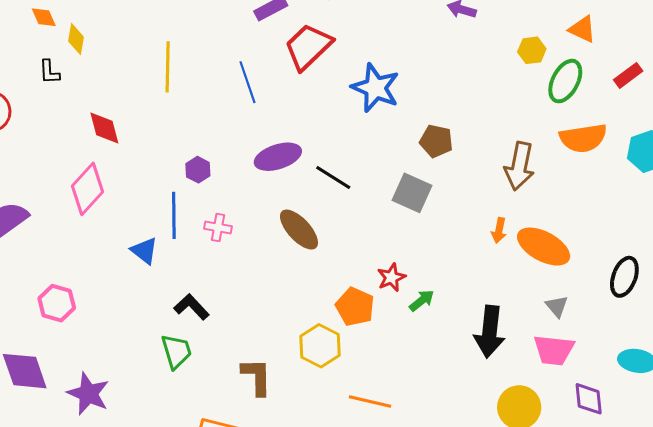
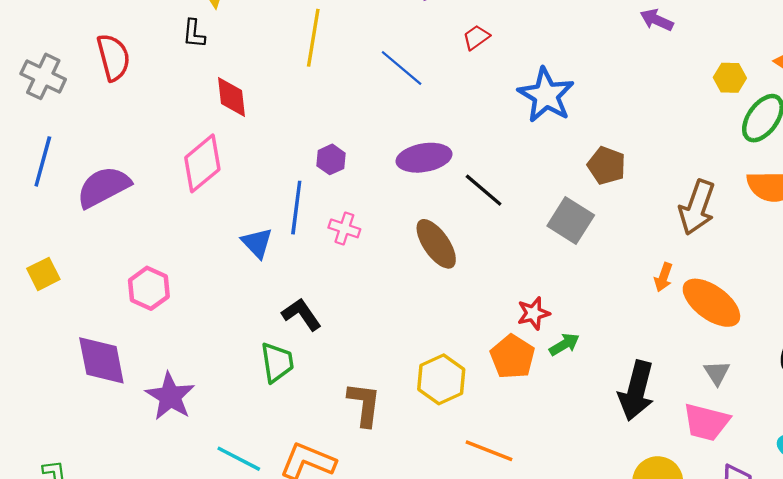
red trapezoid: (308, 47) -> (476, 37), size x0.5
black L-shape: (49, 72) -> (194, 34), moved
blue line: (248, 82) -> (402, 68), turned -39
orange pentagon: (355, 307) -> (513, 357), moved

